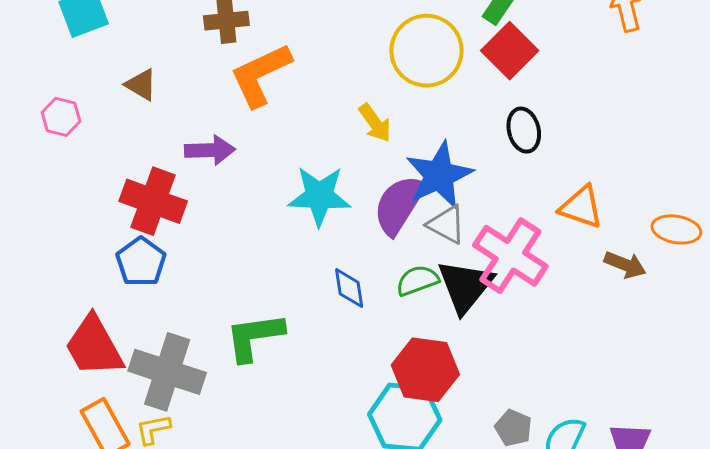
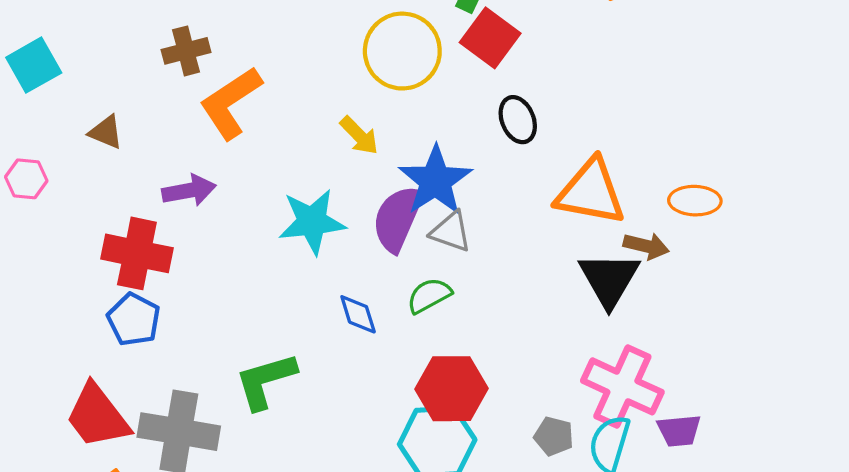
orange triangle: (581, 207) -> (591, 192), size x1.5
pink cross: (510, 256) -> (622, 386), moved
black triangle: (465, 286) -> (609, 279), moved

